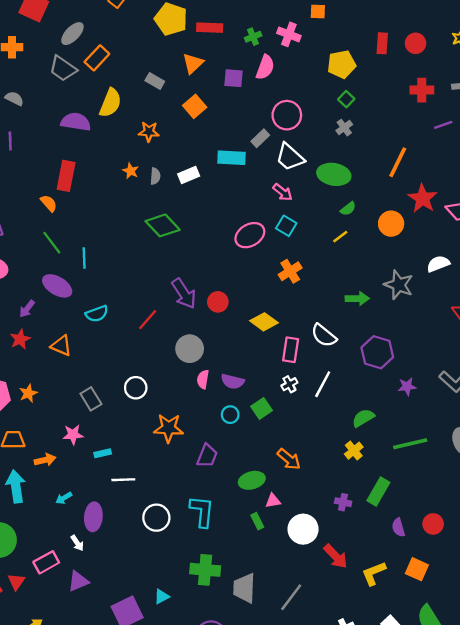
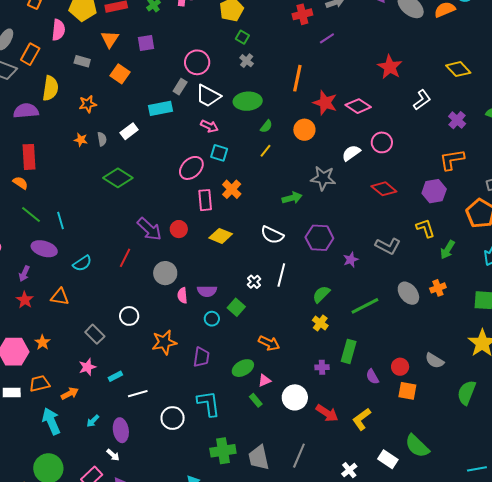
pink semicircle: (265, 67) -> (58, 30), moved
pink rectangle: (291, 350) -> (205, 200), moved
orange square: (417, 569) -> (407, 391), moved

